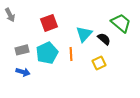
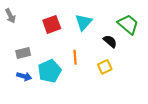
cyan triangle: (84, 34) -> (84, 22), moved
cyan pentagon: (47, 53) -> (50, 71), moved

